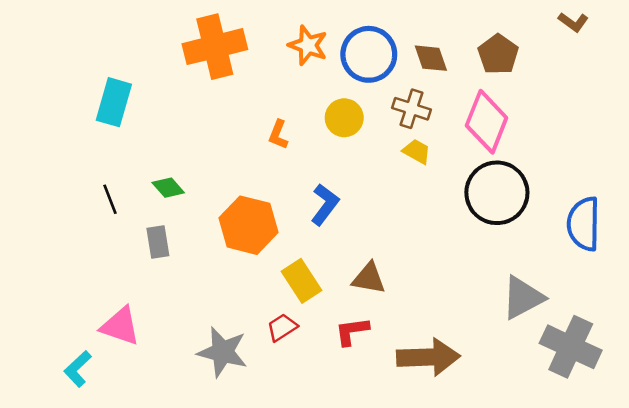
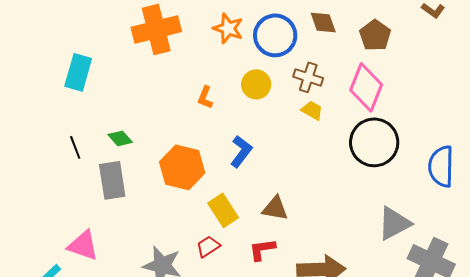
brown diamond: (431, 58) -> (323, 22), moved
gray rectangle: (158, 242) -> (112, 180), size x1.5

